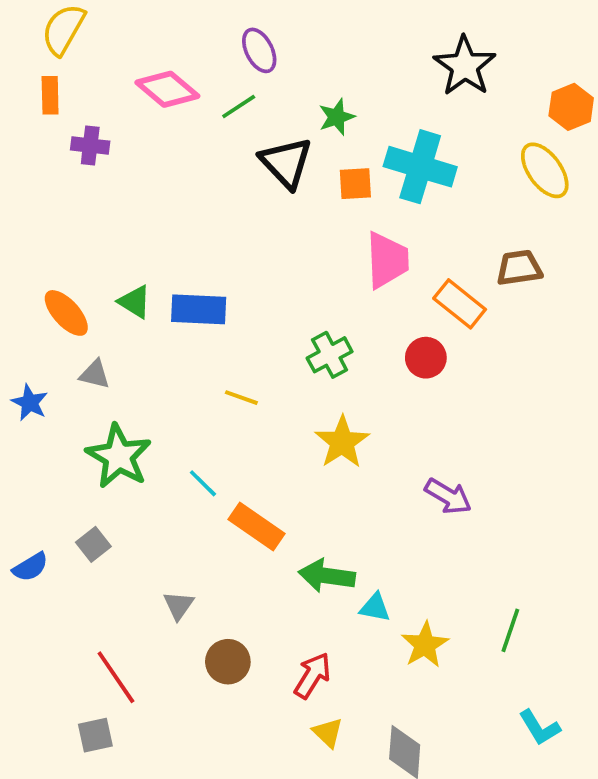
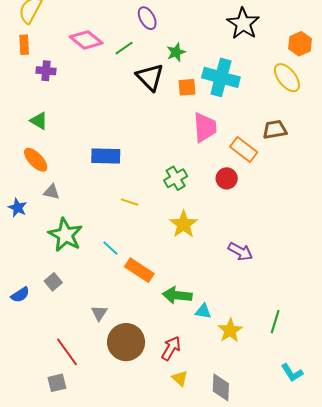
purple ellipse: (259, 50) -> (147, 18), moved
green triangle: (135, 302) -> (39, 121), moved
brown circle: (228, 662) -> (126, 342), size x1.6

